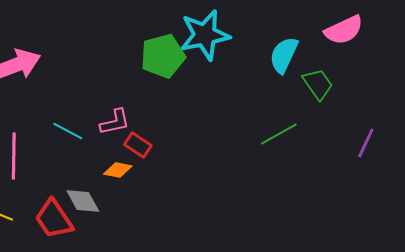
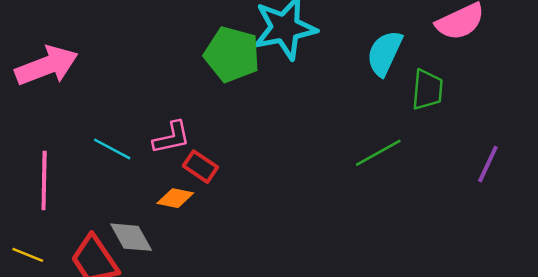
green pentagon: (163, 56) -> (232, 54), turned 30
green trapezoid: (318, 84) -> (427, 90), turned 40

